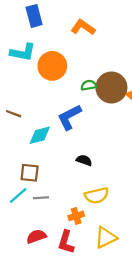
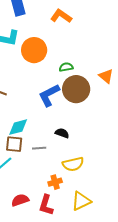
brown circle: (111, 88) -> (76, 89), moved
cyan diamond: (40, 135) -> (18, 127), moved
gray line: (41, 198) -> (39, 148), moved

